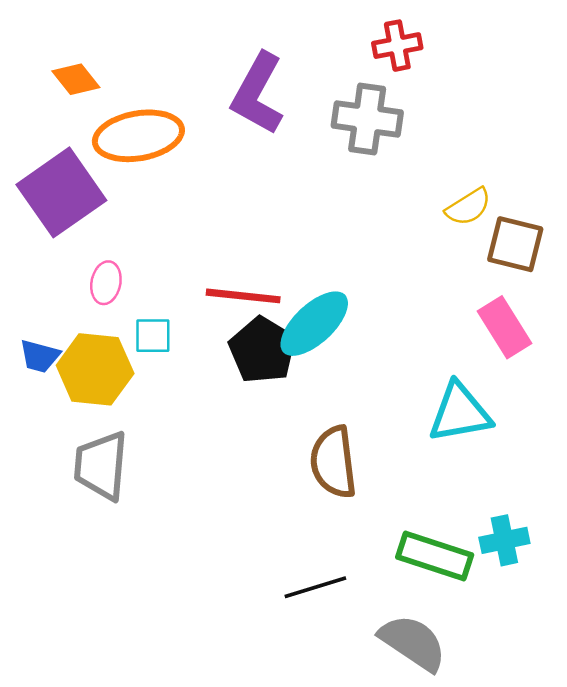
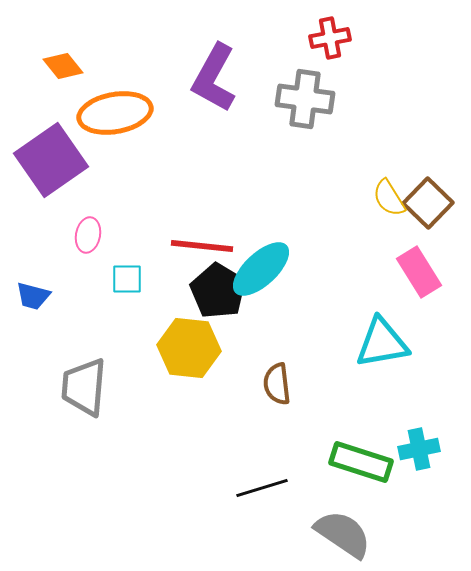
yellow semicircle: (468, 207) -> (389, 198), moved, turned 90
brown square: (515, 244) -> (428, 203), turned 30
yellow hexagon: (95, 369) -> (189, 348), moved
brown semicircle: (333, 462) -> (277, 384), size x0.7

